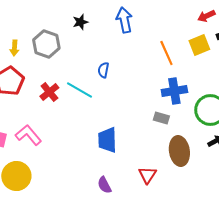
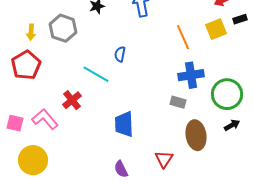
red cross: (49, 92) -> (72, 100), moved

